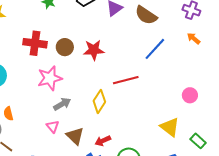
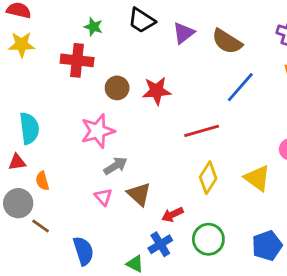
red cross: (35, 43) -> (77, 60), moved
yellow diamond: (99, 101) -> (208, 178), moved
yellow triangle: (170, 127) -> (257, 178), moved
brown triangle: (75, 136) -> (139, 194), moved

